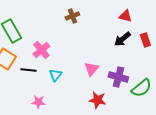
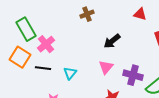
black arrow: (122, 39) -> (112, 41), moved
pink cross: (41, 50) -> (46, 44), moved

